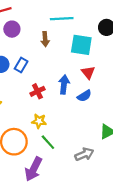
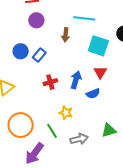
yellow star: (39, 121) -> (66, 113), moved
gray arrow: (84, 154) -> (79, 139), moved

